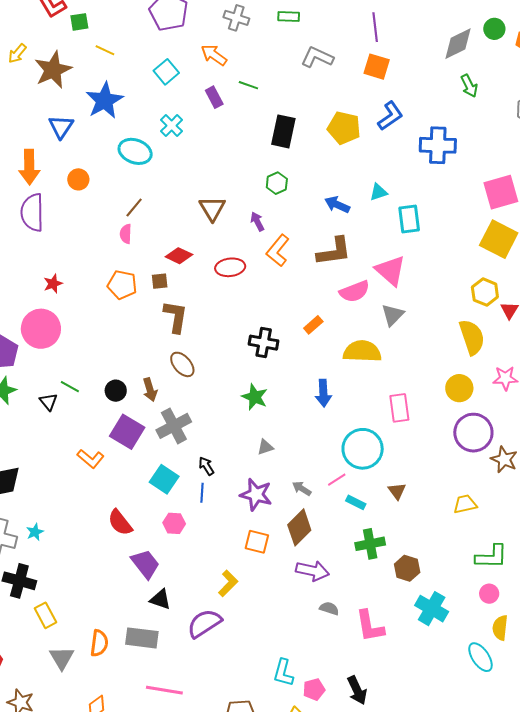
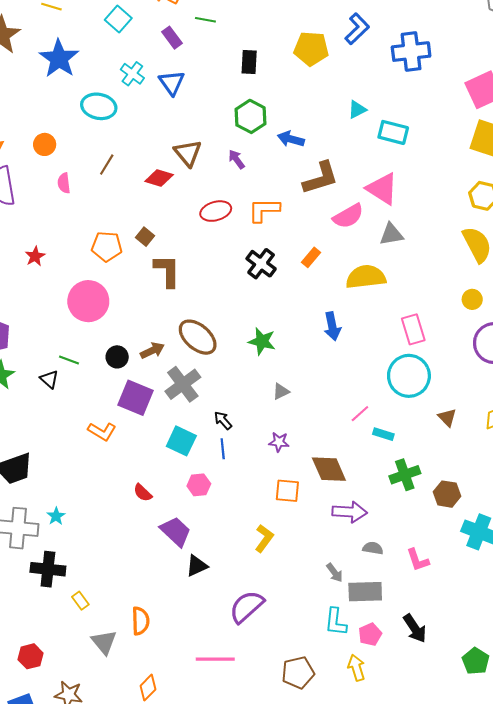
blue triangle: (61, 127) -> (172, 83), moved
black rectangle: (283, 131) -> (249, 62), size x0.7
green hexagon: (277, 183) -> (251, 116), size x1.4
blue arrow: (337, 205) -> (291, 139), moved
cyan rectangle: (409, 219) -> (393, 132), turned -60
pink semicircle: (126, 234) -> (64, 183), moved
orange L-shape: (278, 250) -> (264, 210), moved, turned 60
red diamond: (179, 256) -> (159, 178), moved
brown square: (160, 281) -> (145, 237), turned -36
gray triangle: (393, 315) -> (391, 234), turned 45
pink circle: (41, 329) -> (88, 301), moved
black cross: (264, 343) -> (261, 264), moved, turned 36
brown ellipse: (182, 364) -> (198, 337), moved, size x1.4
yellow circle: (459, 388) -> (472, 299), size x0.7
brown arrow: (150, 390) -> (152, 350), turned -90
cyan circle: (363, 449) -> (409, 376), moved
gray arrow: (302, 489) -> (335, 573), moved, turned -150
brown triangle: (397, 491) -> (447, 417), moved
purple star: (256, 494) -> (279, 442), size x0.6
red semicircle: (120, 523) -> (143, 493), size x0.7
brown diamond: (299, 527) -> (329, 469), turned -60
black triangle: (160, 599) -> (197, 566), turned -35
yellow rectangle: (45, 615) -> (80, 601), size x0.7
purple semicircle: (204, 623) -> (247, 607), moved
pink L-shape: (370, 626) -> (418, 560), size x0.7
gray rectangle: (142, 638) -> (365, 592), moved

